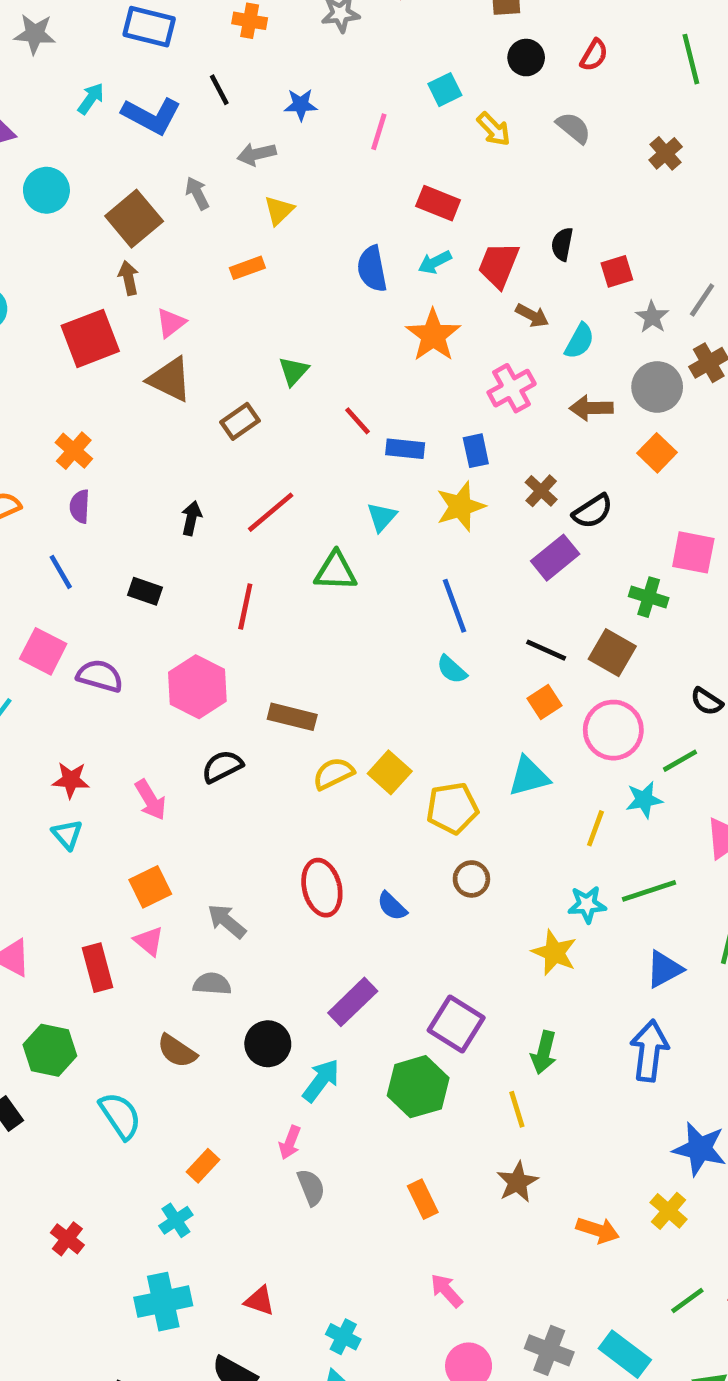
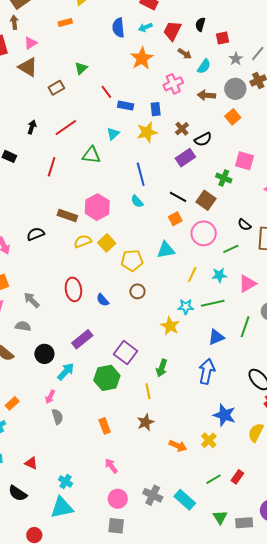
pink hexagon: (197, 687) -> (97, 207), moved
cyan star: (644, 800) -> (219, 275), moved

